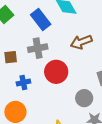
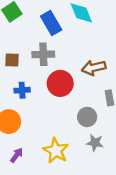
brown arrow: (81, 42) -> (94, 68), moved

